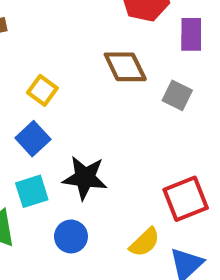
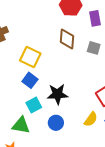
brown diamond: (125, 67) -> (67, 39), turned 40
yellow square: (42, 90) -> (30, 57), size x1.5

